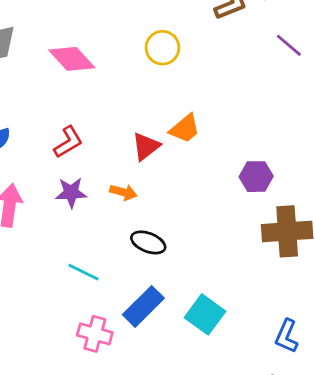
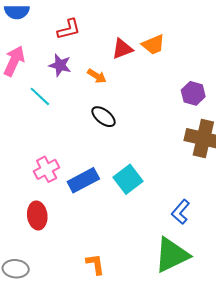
cyan line: (83, 272) -> (40, 96), moved
blue rectangle: (143, 306) -> (83, 180), moved
pink cross: (95, 334) -> (47, 169), turned 30

